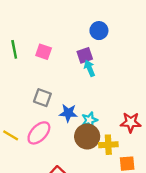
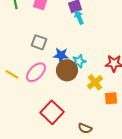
brown circle: (87, 136) -> (67, 70), moved
yellow cross: (108, 145) -> (95, 82), turned -35

